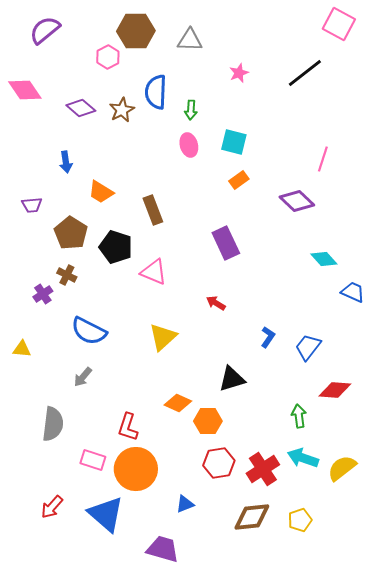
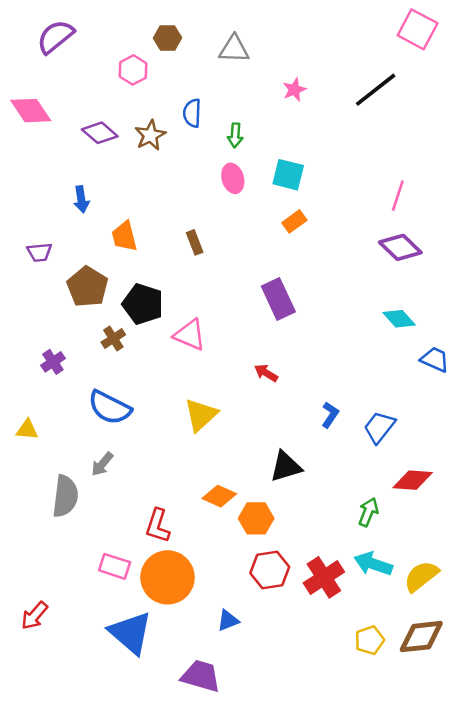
brown hexagon: (136, 31) -> (168, 38), size x0.6
blue semicircle: (156, 92) -> (192, 113), size x0.7
orange trapezoid: (101, 192) -> (124, 236), turned 44
purple diamond: (297, 201) -> (400, 247), moved
brown rectangle: (153, 210) -> (195, 242), moved, size x0.7
brown cross: (67, 275) -> (113, 338), moved, turned 30
green arrow: (299, 416) -> (368, 512), turned 30
gray semicircle: (53, 424) -> (65, 496), moved
red arrow: (52, 507) -> (34, 616), moved
brown diamond: (252, 517) -> (421, 637), moved

